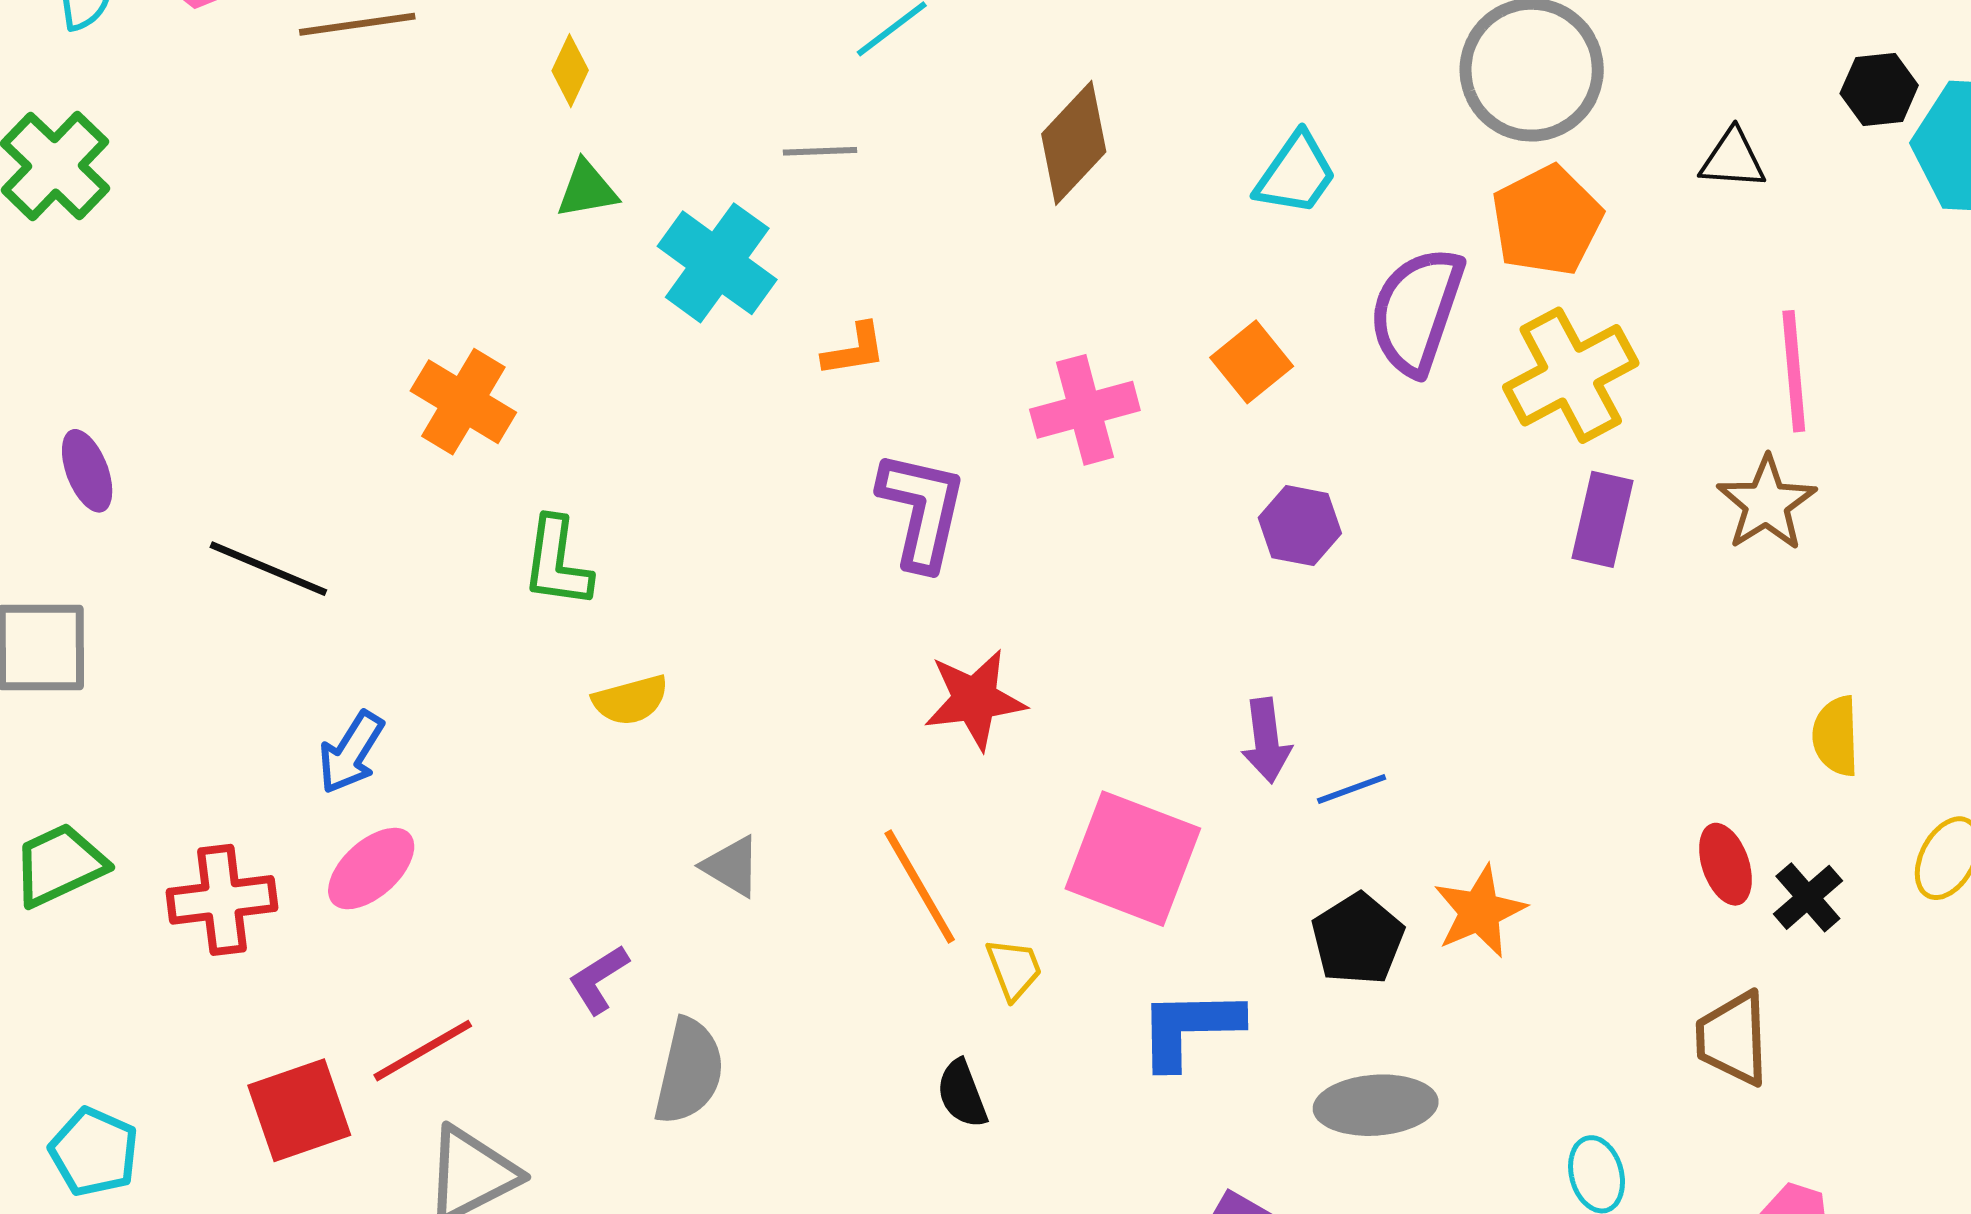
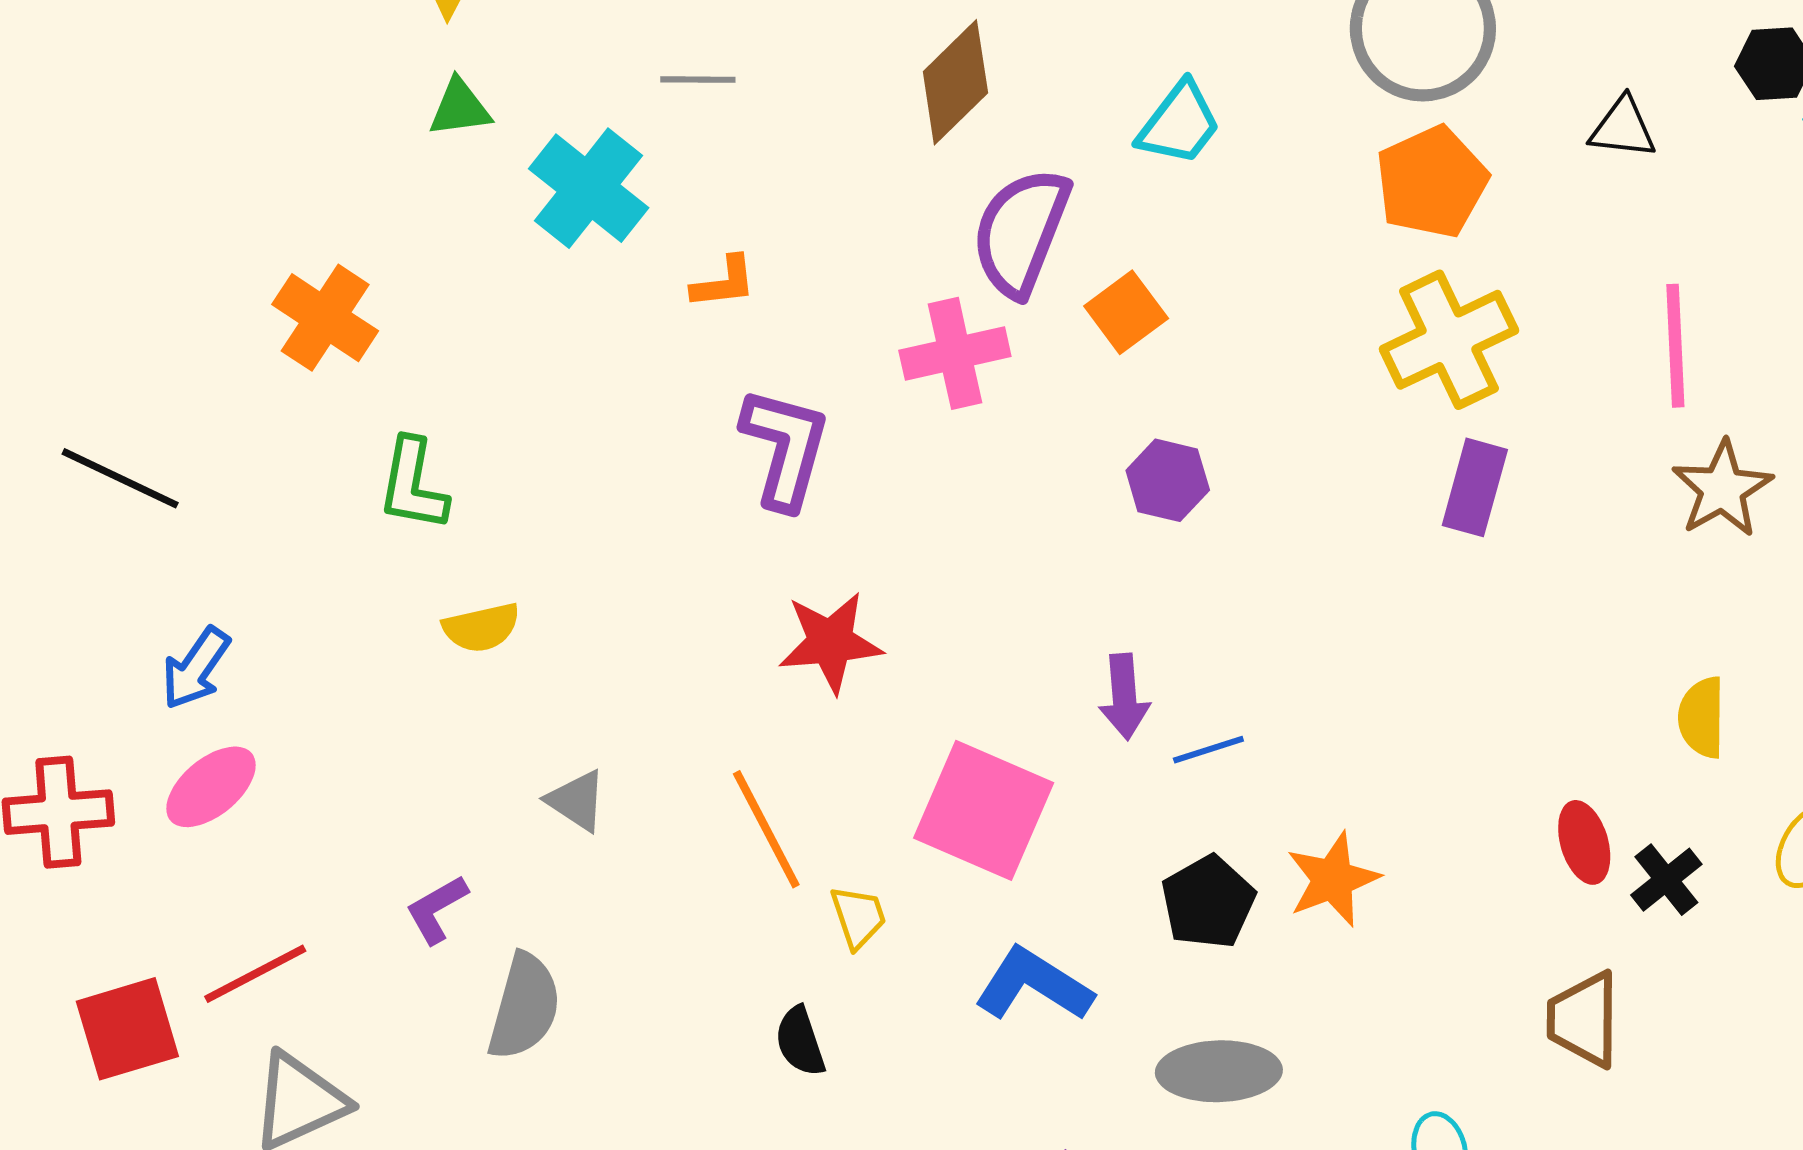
purple semicircle: (1417, 311) -> (1021, 232), moved
brown star: (1766, 503) -> (1722, 489), moved
blue L-shape: (1190, 1028) -> (1034, 985), turned 31

